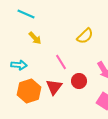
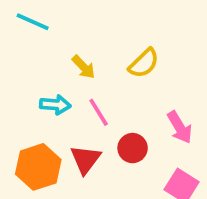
yellow arrow: (35, 38) -> (84, 67), moved
cyan arrow: (19, 65) -> (55, 105), moved

